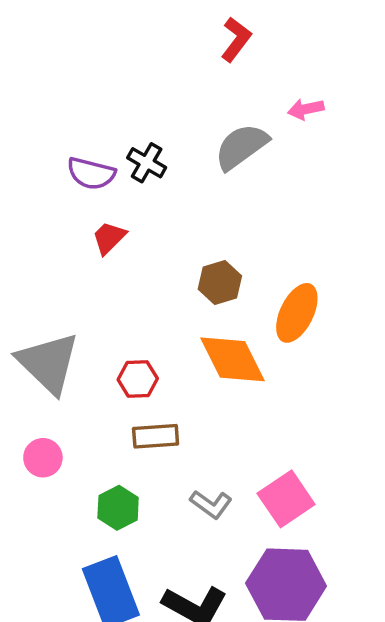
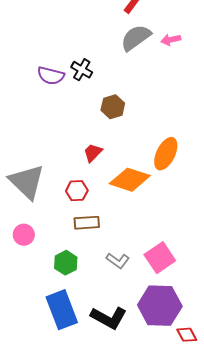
gray semicircle: (241, 147) -> (136, 38), moved
red trapezoid: (109, 238) -> (93, 153), moved
brown hexagon: (220, 282) -> (113, 107), moved
orange diamond: (232, 359) -> (130, 180), turned -45

